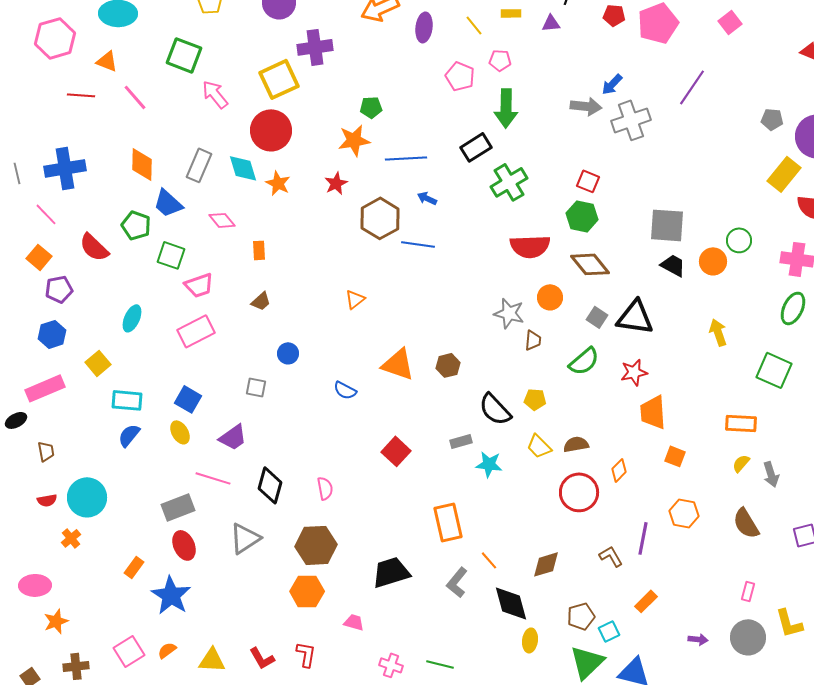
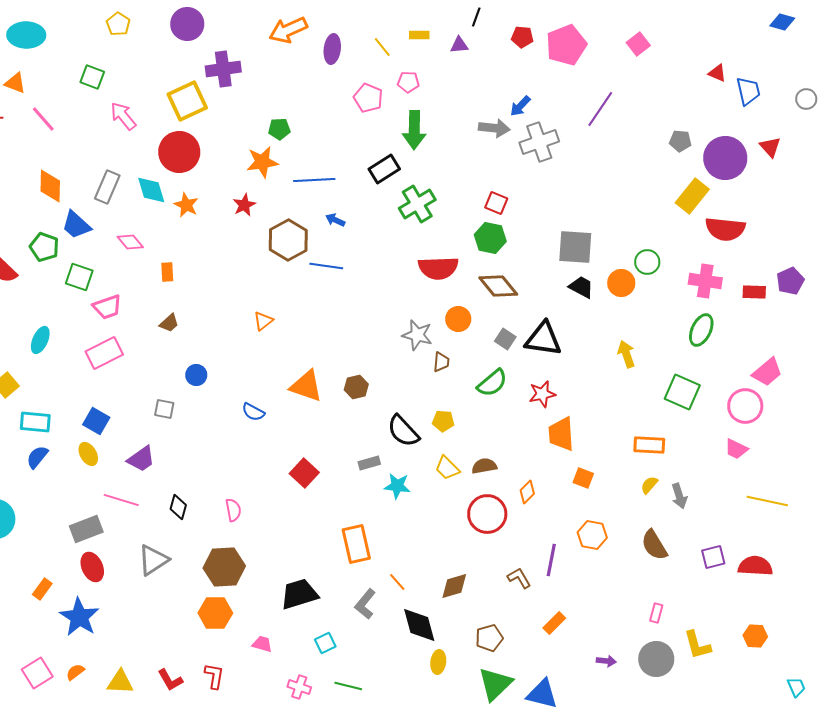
green square: (184, 55) -> (92, 77), size x0.7
black diamond: (270, 485) -> (178, 507), size x0.7
cyan square: (609, 631) -> (325, 643), moved

